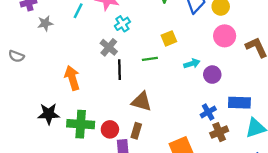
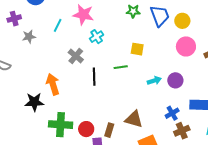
yellow square: (169, 38) -> (137, 49), turned 32
gray cross: (109, 47) -> (76, 56), moved
cyan arrow: (192, 64) -> (154, 81), moved
brown triangle: (142, 102) -> (134, 119), moved
black star: (49, 114) -> (34, 102), moved

